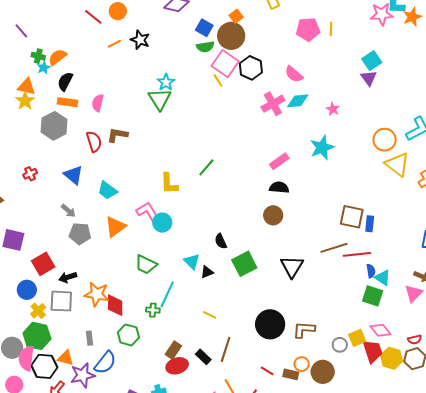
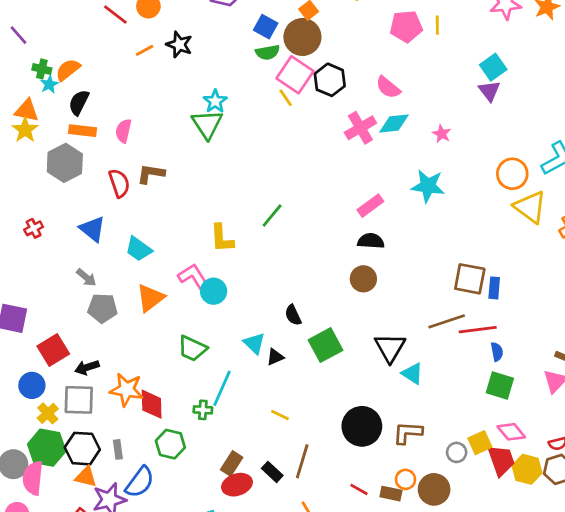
cyan star: (322, 148) -> (428, 186), turned 30
cyan triangle: (383, 278) -> (412, 373), moved
black hexagon: (44, 366) -> (82, 449), moved

